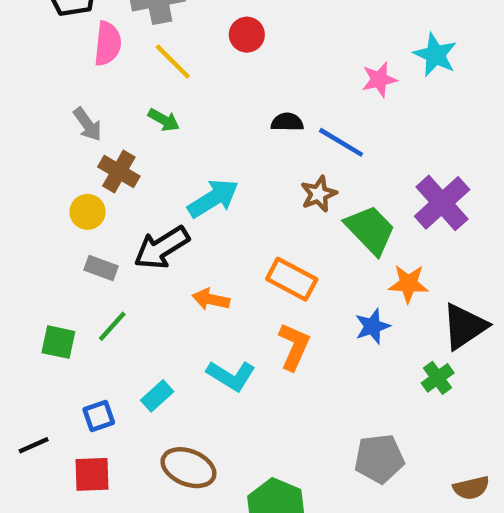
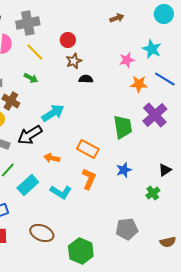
blue line: (341, 142) -> (165, 79), moved
brown star: (319, 194) -> (74, 61), moved
green trapezoid: (370, 230) -> (123, 127), turned 35
orange star: (408, 284) -> (139, 84), moved
black triangle: (464, 326) -> (165, 170), size x0.6
cyan rectangle: (157, 396) -> (28, 185), moved, size x1.5

